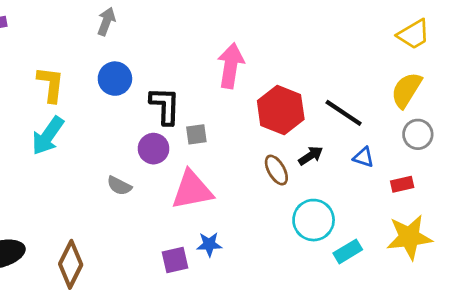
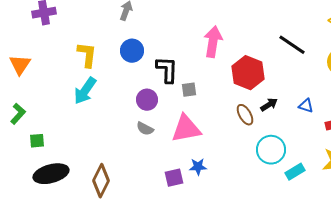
black line: (344, 113) -> (292, 45), moved
purple circle: (154, 149) -> (147, 100), moved
gray semicircle: (119, 186) -> (145, 129), moved

